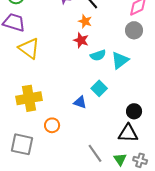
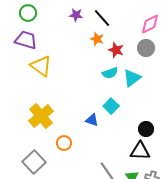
red star: (81, 40) -> (116, 50), moved
yellow cross: (29, 98) -> (41, 116), turned -30
gray square: (22, 144) -> (34, 162), turned 35

